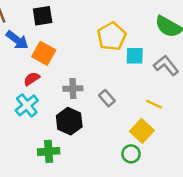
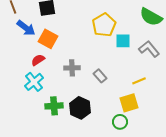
yellow line: (154, 104) -> (139, 81), turned -48
black hexagon: (69, 121) -> (80, 108), moved
yellow square: (142, 131) -> (129, 103), turned 30
green cross: (49, 151) -> (54, 106), moved

